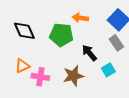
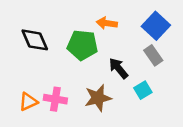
orange triangle: (22, 66) -> (28, 102), moved

